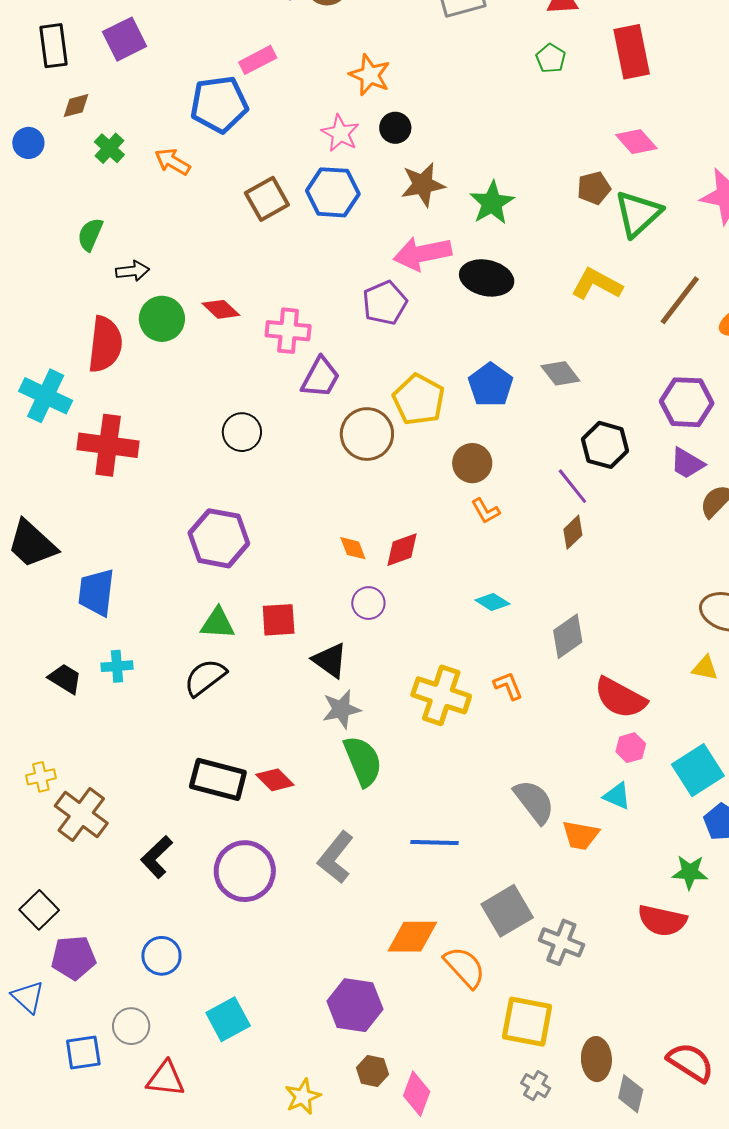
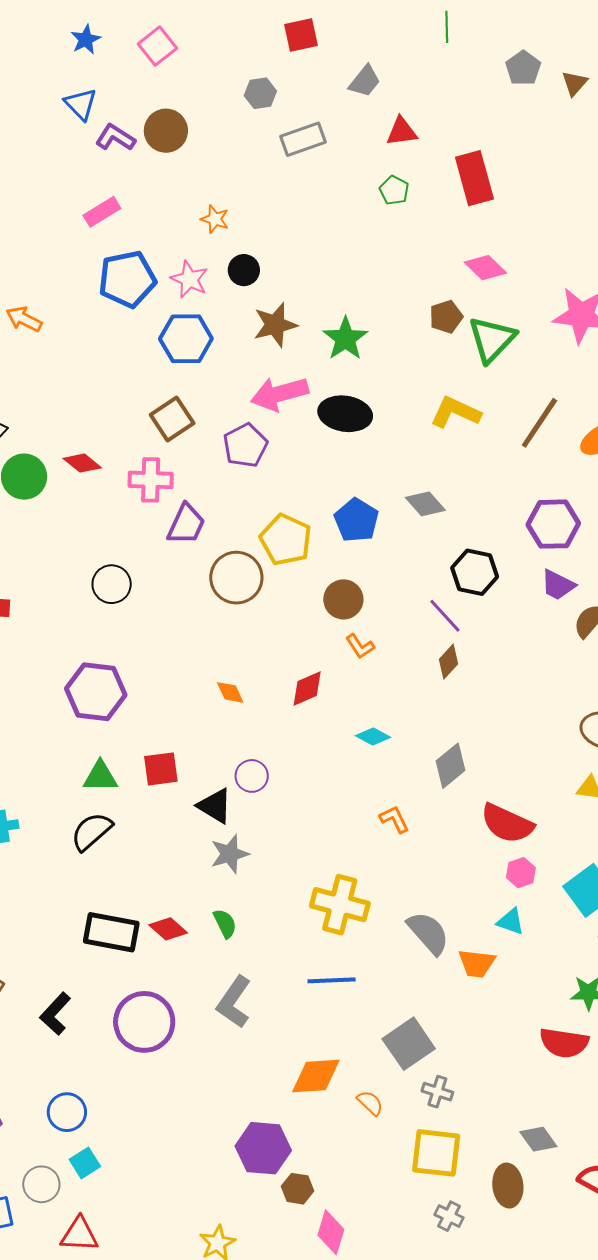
orange star: (370, 75) -> (215, 219), size x0.7
blue pentagon: (219, 104) -> (127, 279), moved
brown square: (267, 199) -> (172, 419), moved
red diamond: (402, 550) -> (307, 688), moved
purple circle: (368, 603) -> (252, 776), moved
yellow cross: (441, 695) -> (340, 905), moved
green semicircle: (363, 761) -> (225, 923), moved, size x0.6
gray cross: (561, 942) -> (437, 1092), moved, size x0.7
orange semicircle: (465, 967) -> (370, 1103), size x0.6
cyan square: (228, 1019) -> (85, 1163), moved, size x0.7
brown hexagon: (373, 1071) -> (297, 1189), moved
gray diamond: (631, 1094) -> (538, 1139), moved, turned -45

